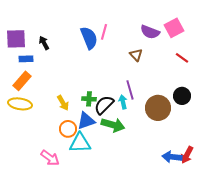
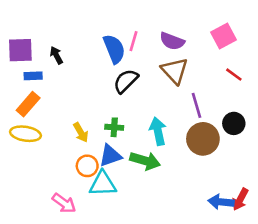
purple semicircle: (150, 32) -> (172, 41), moved
brown triangle: (136, 55) -> (175, 71), size x1.6
purple line: (130, 90) -> (197, 105), moved
cyan arrow: (123, 102) -> (158, 131), size x1.5
black semicircle: (104, 105) -> (126, 81), moved

